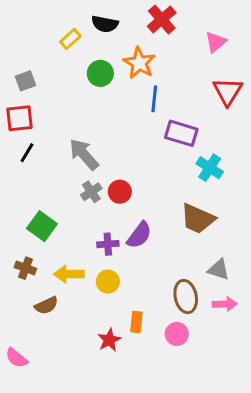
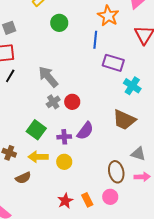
orange star: (139, 63) -> (108, 16), moved
green square: (42, 226) -> (36, 130), moved
orange rectangle: (136, 322) -> (87, 200), moved, turned -32

